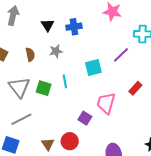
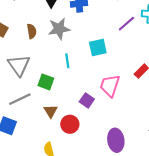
gray star: (56, 51) -> (59, 29), size x1.5
purple line: (121, 55) -> (126, 24), moved
green square: (44, 88) -> (46, 82), moved
brown triangle: (48, 144) -> (51, 111), moved

